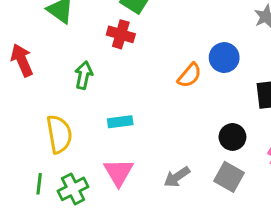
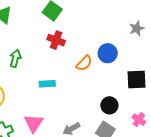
red cross: (121, 34) -> (56, 40), moved
cyan rectangle: (120, 122) -> (47, 84), moved

